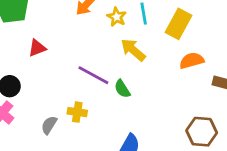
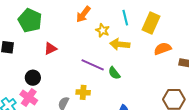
yellow star: (117, 17) -> (103, 30), moved
yellow arrow: (133, 50) -> (120, 44), turned -30

